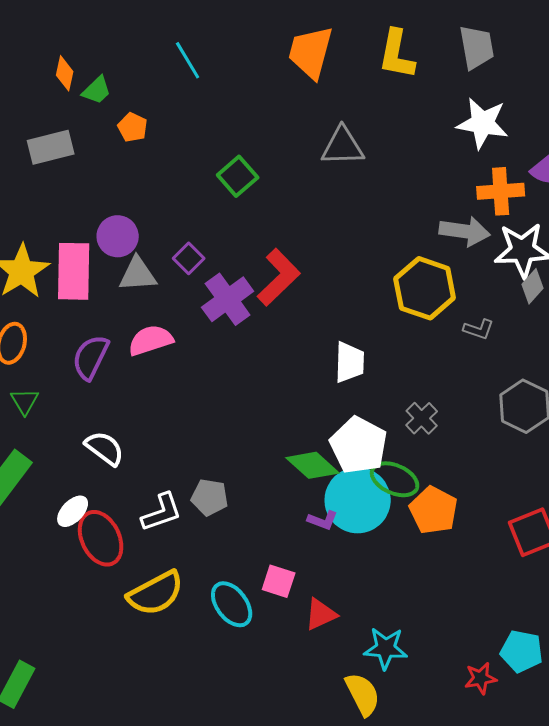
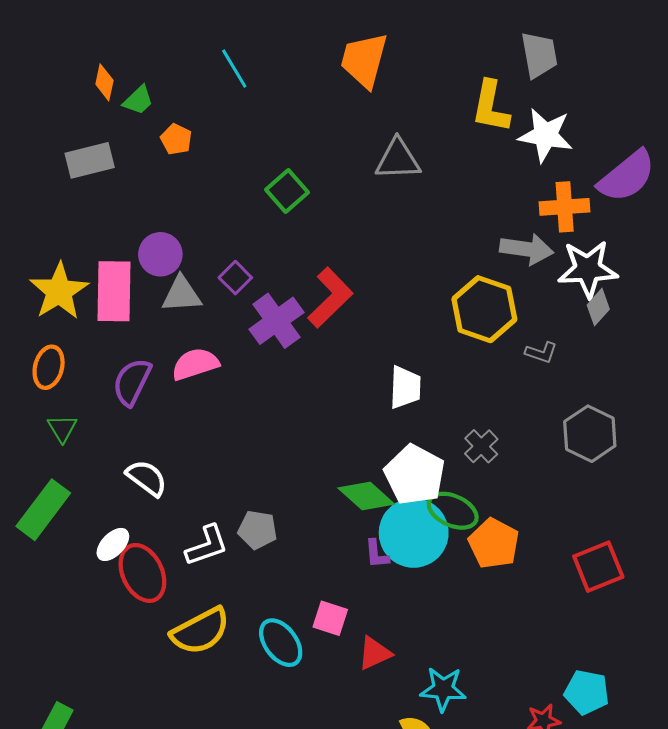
yellow L-shape: (397, 54) -> (491, 107), moved
purple L-shape: (323, 520) -> (377, 554), turned 64

